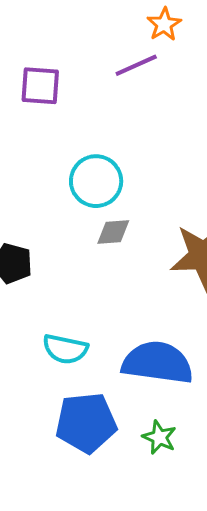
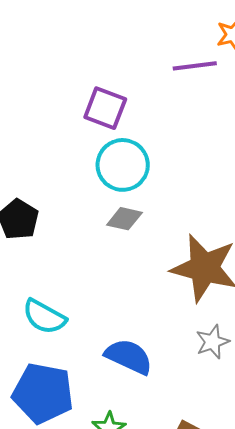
purple square: (40, 86) -> (105, 108), moved
blue semicircle: (158, 363) -> (129, 357), size x0.7

